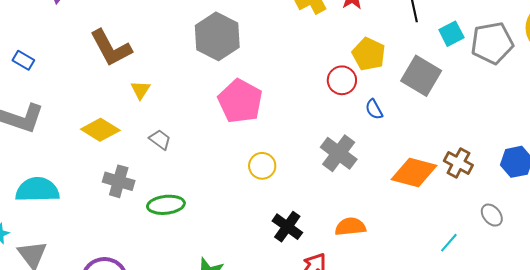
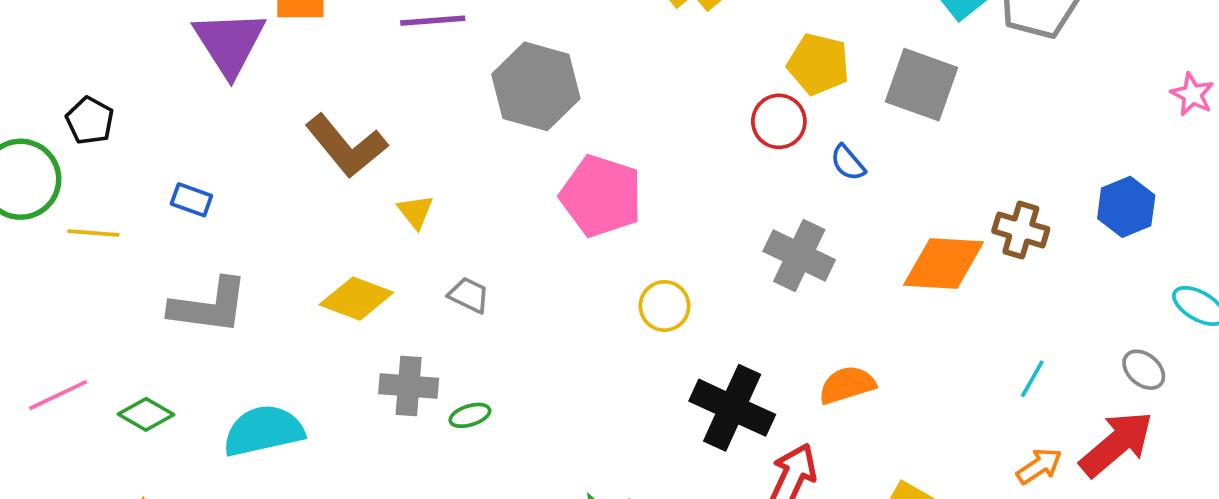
green ellipse: (166, 205) -> (470, 415), moved, size x0.6
gray ellipse: (492, 215) -> (1144, 370), moved
black cross: (287, 227) -> (732, 408), size x1.4

